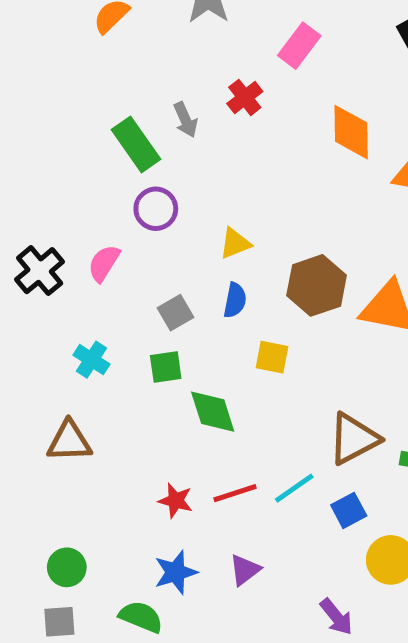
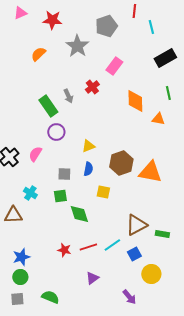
gray square: (176, 313) -> (64, 174), turned 32
brown triangle: (69, 441) -> (13, 215), moved
blue star: (176, 572) -> (21, 257), moved

